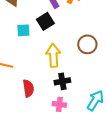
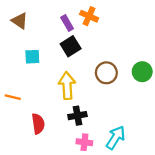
black square: (45, 21) -> (71, 46), moved
pink cross: (59, 104) -> (84, 142), moved

